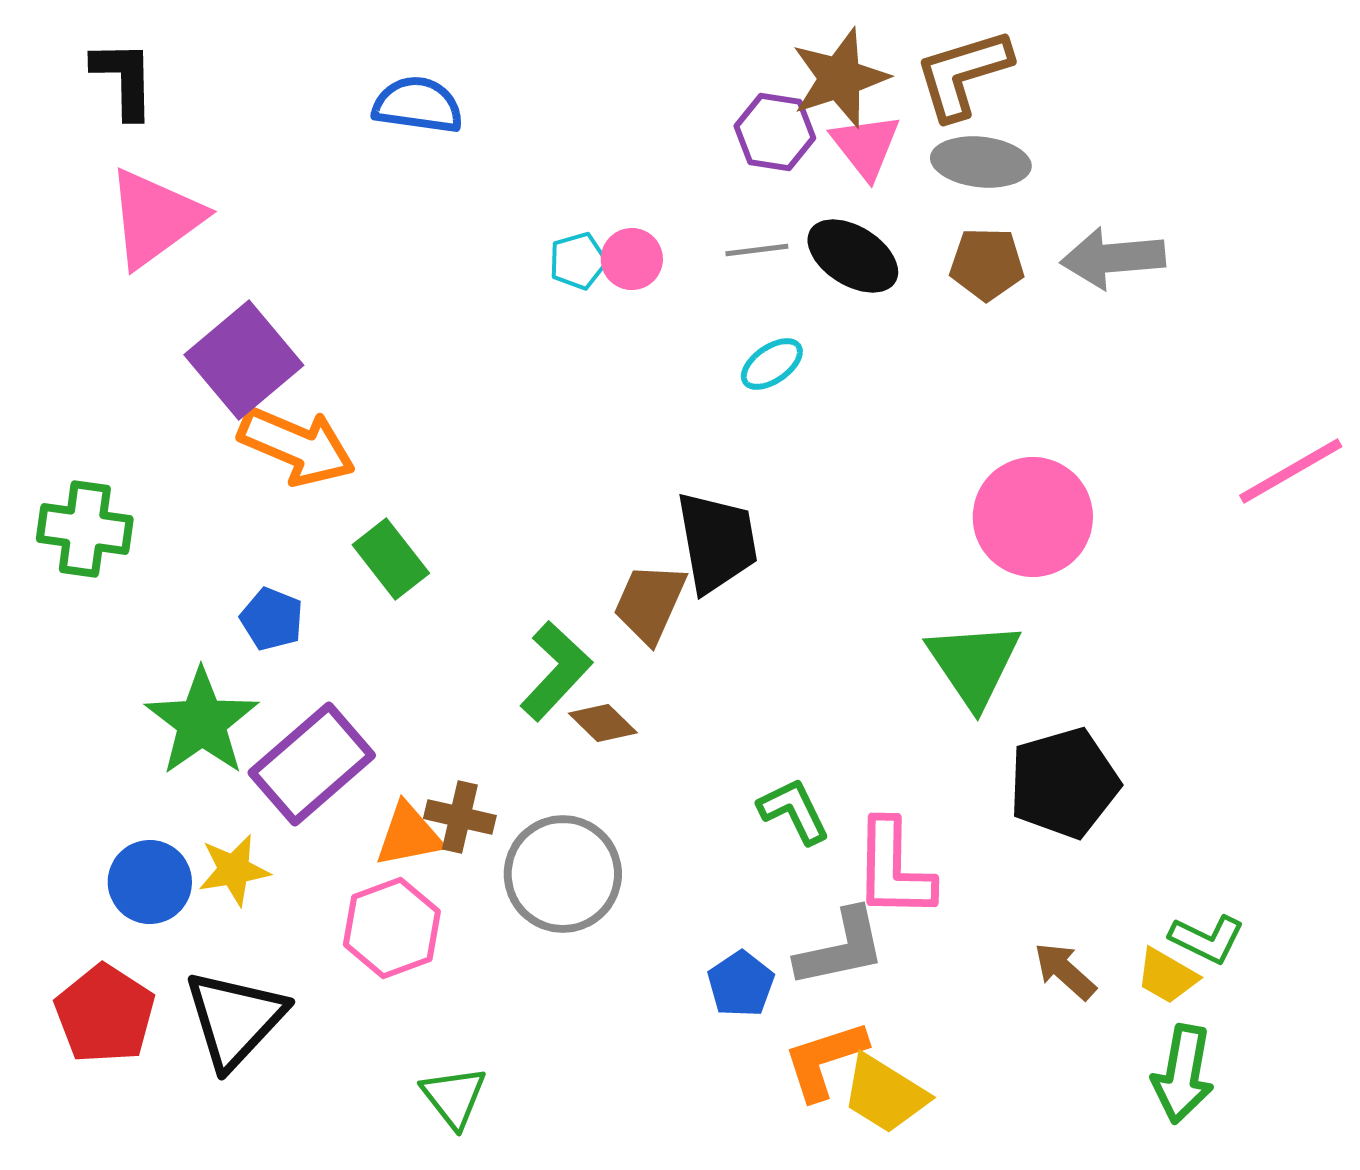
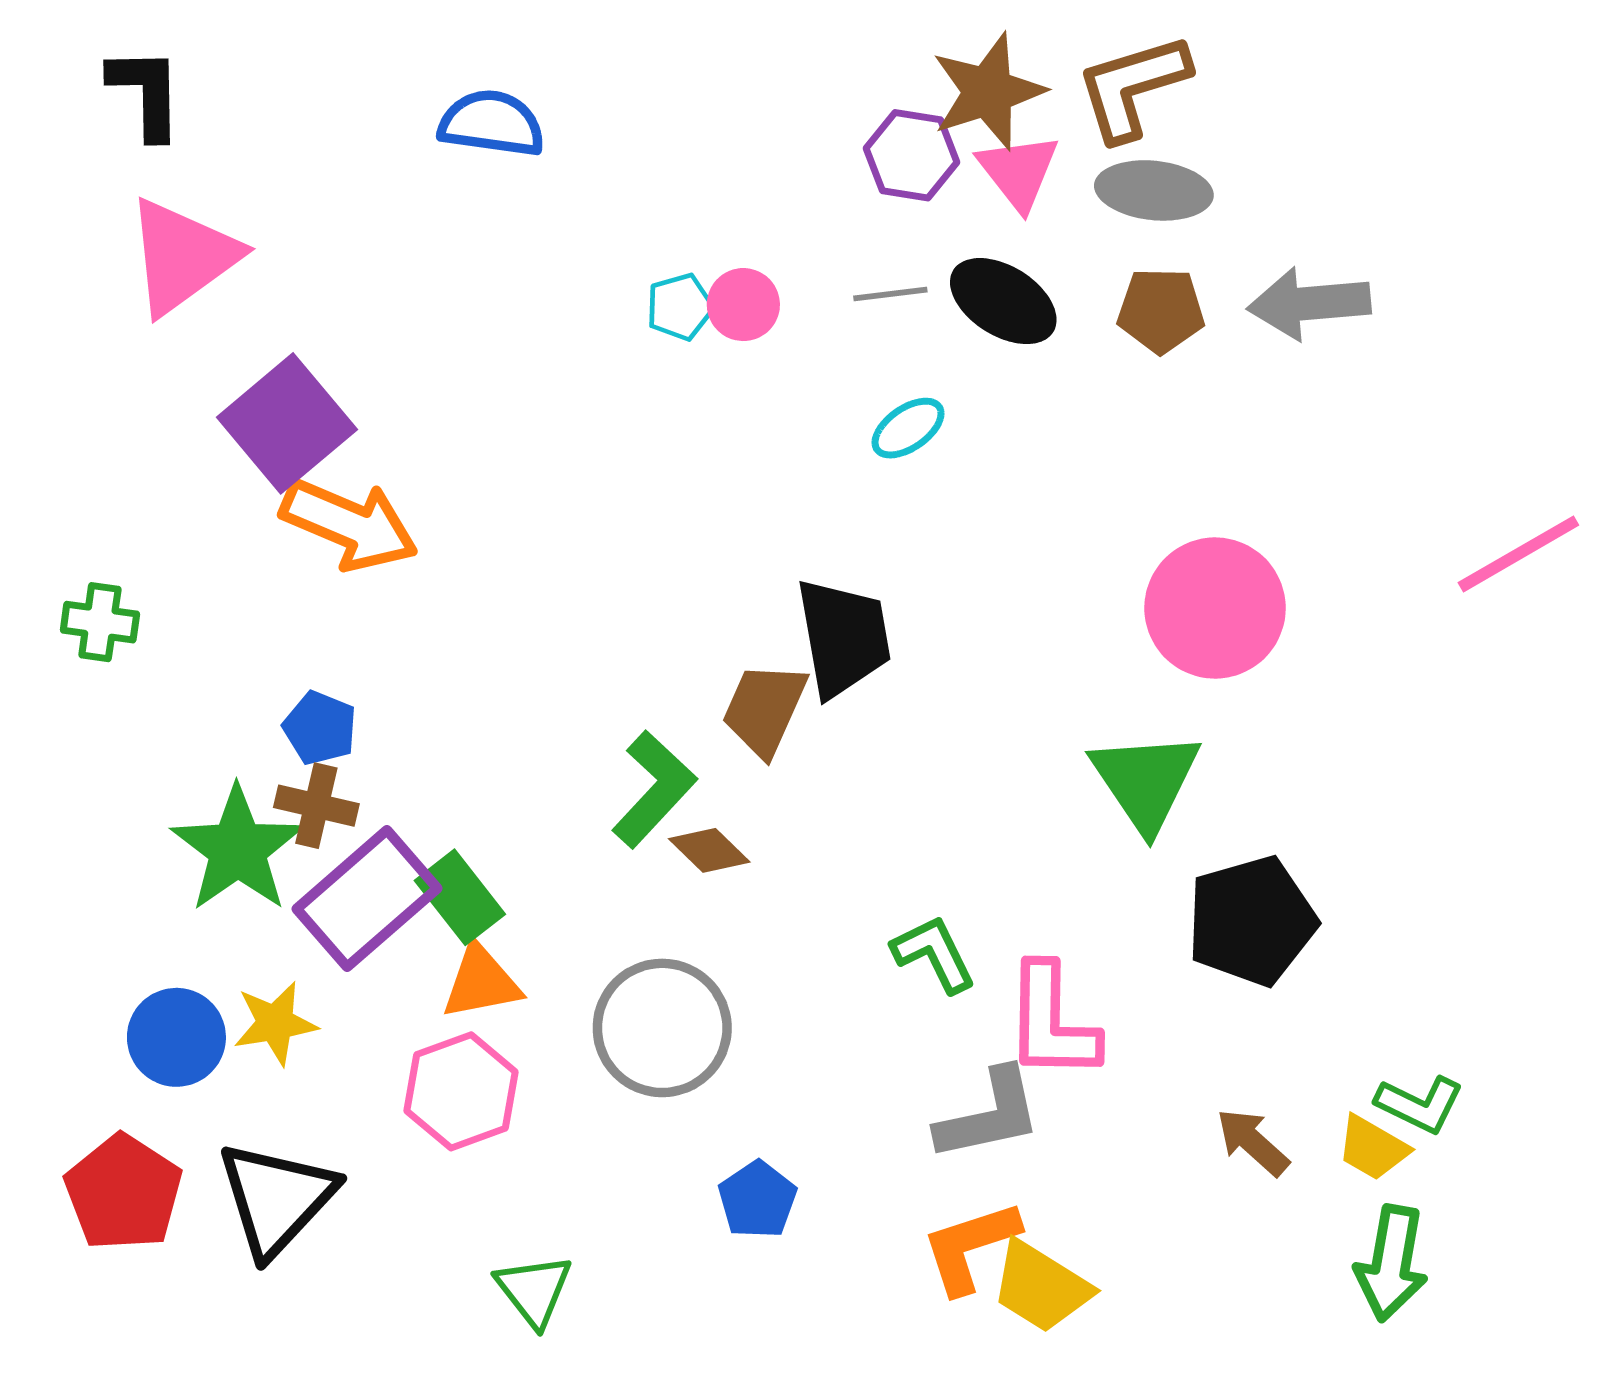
green cross: (85, 529) -> (100, 622), size x0.7
green rectangle: (391, 559) -> (460, 897), moved
brown cross: (460, 817) -> (316, 806), moved
blue pentagon: (741, 984) -> (757, 1200), moved

